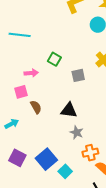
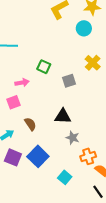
brown semicircle: (36, 107) -> (30, 124), moved
purple square: (17, 158) -> (13, 157), moved
blue square: (46, 159) -> (38, 156), moved

